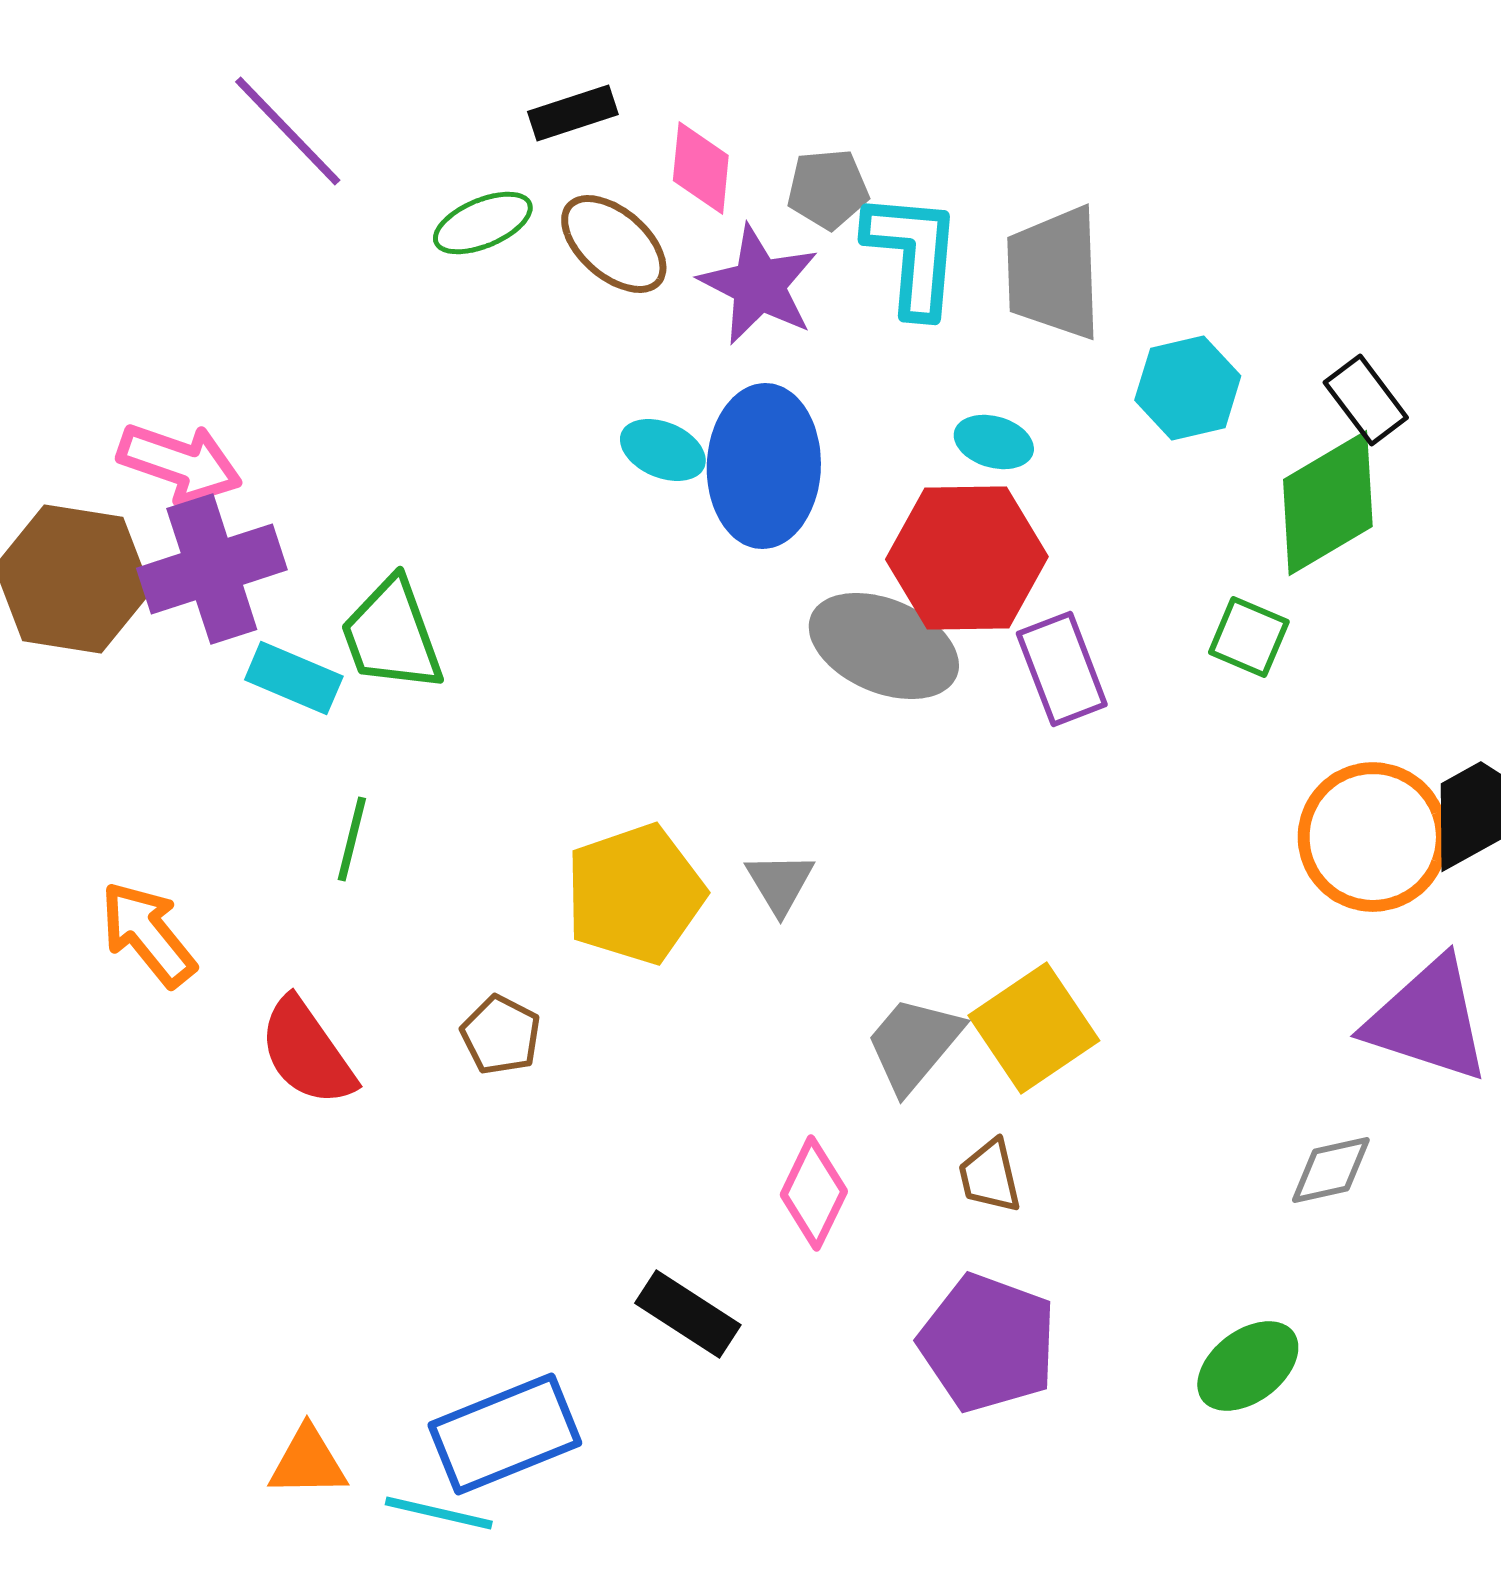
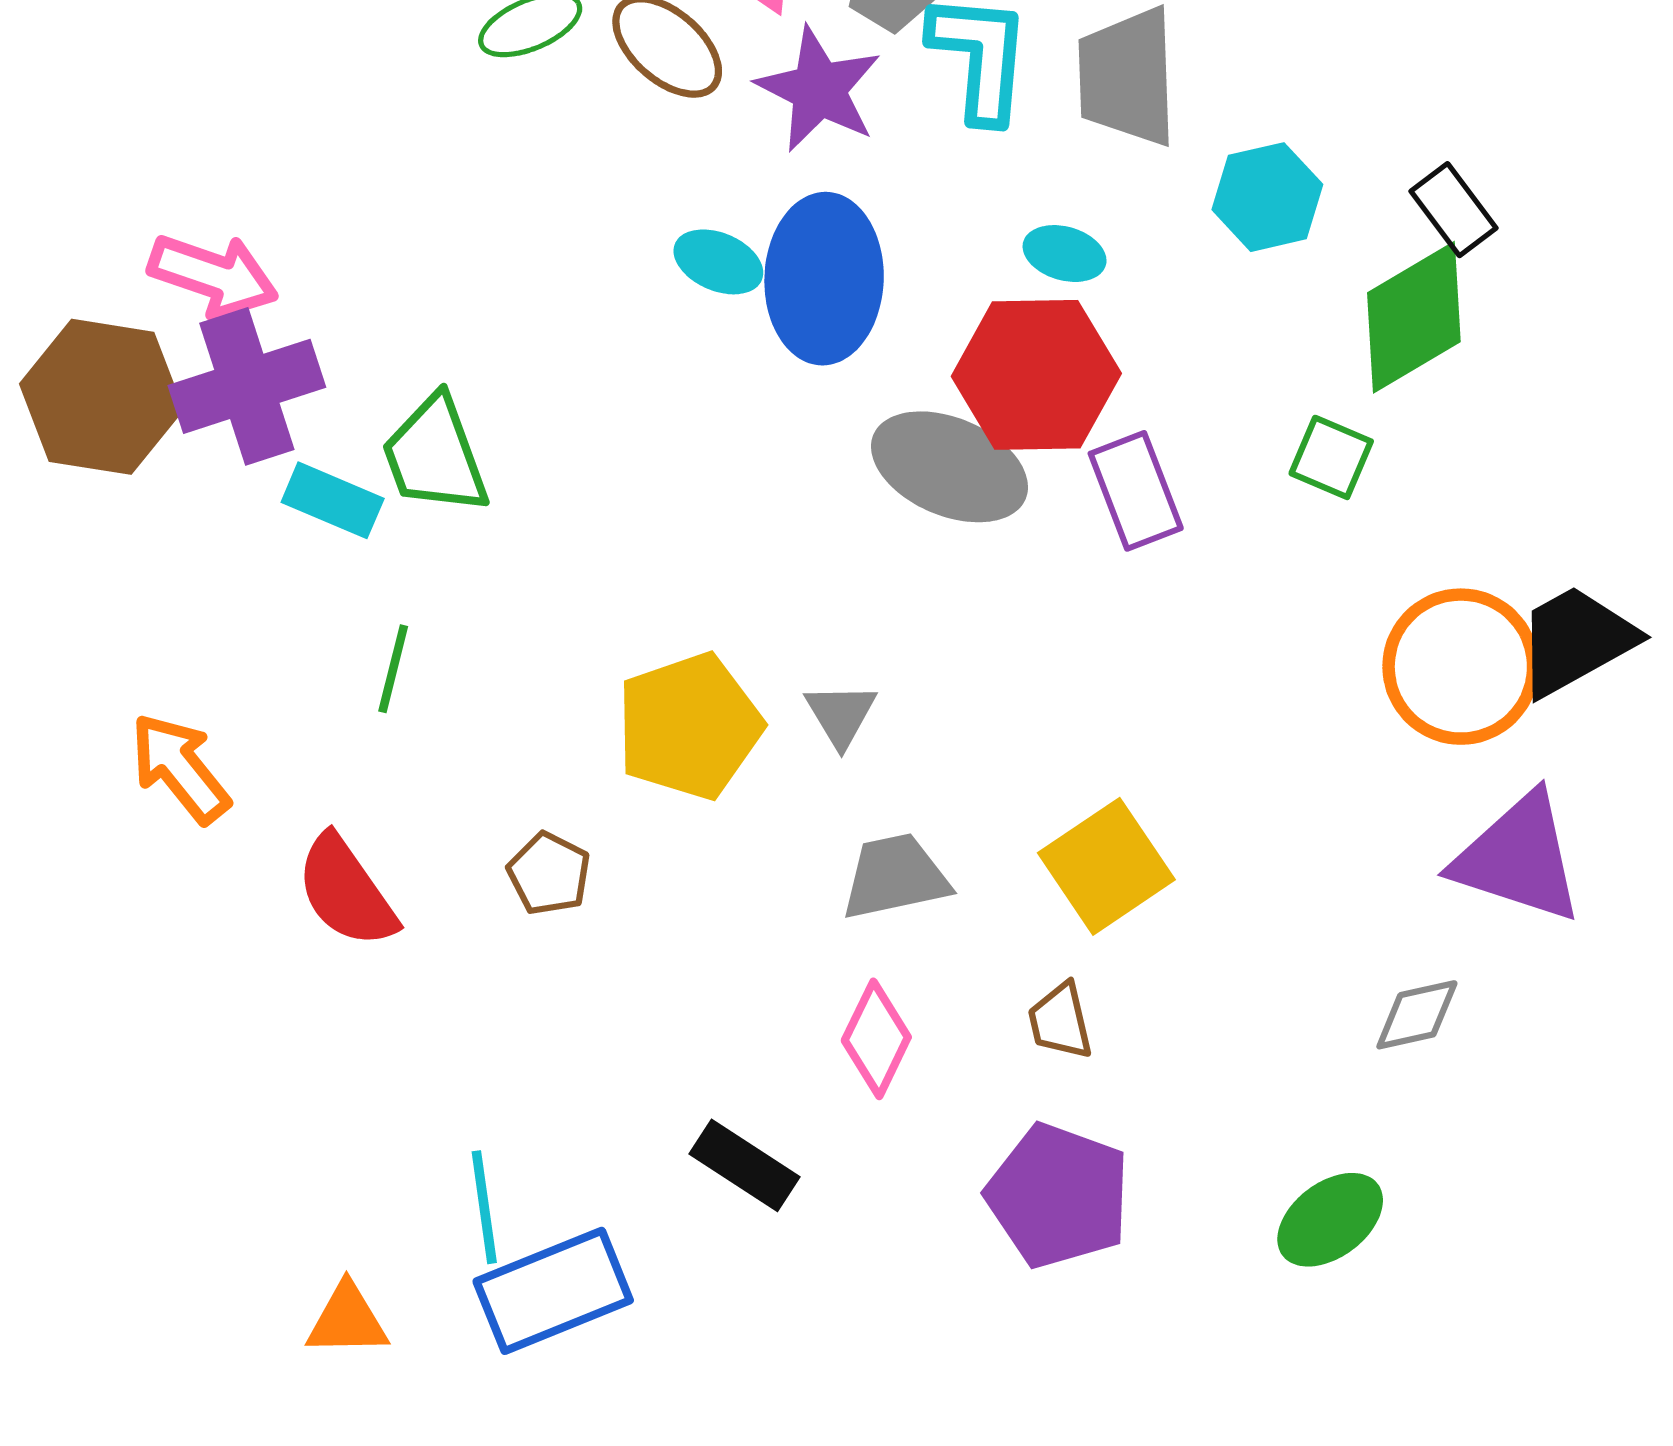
gray trapezoid: (914, 1044) -> (895, 877), moved, turned 38
cyan line: (439, 1513) -> (484, 1207), moved, turned 69

